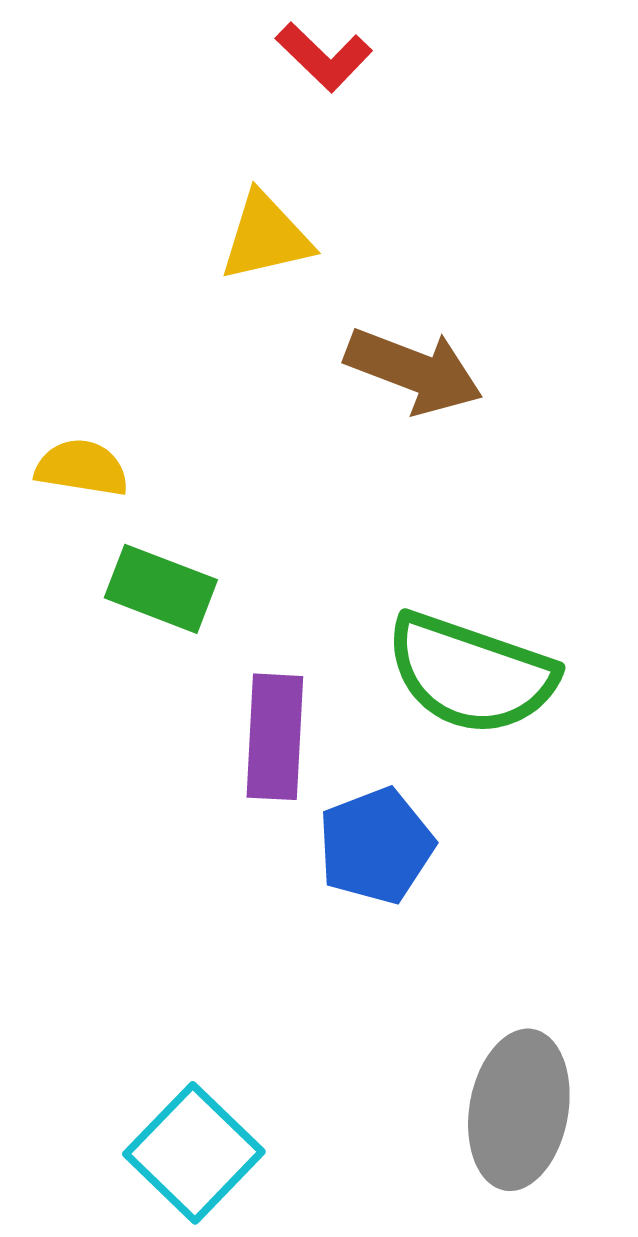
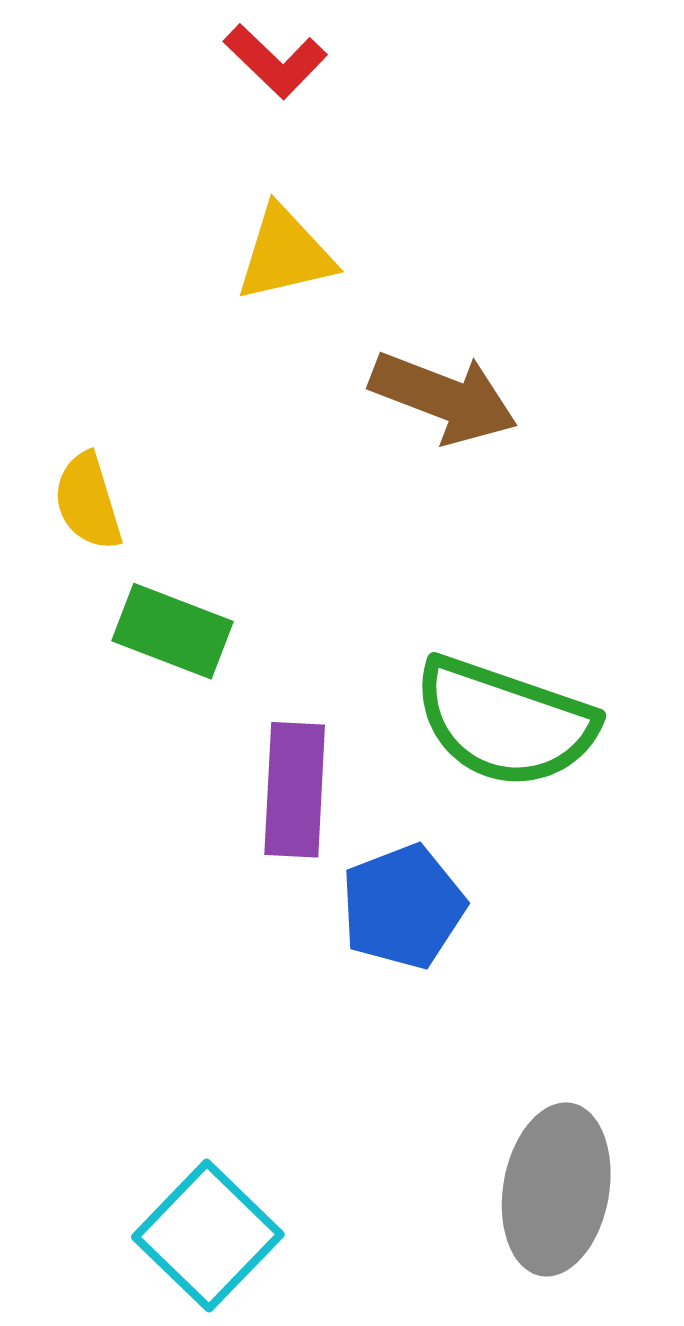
red L-shape: (324, 57) -> (275, 61), moved
yellow semicircle: (82, 468) -> (88, 502), turned -116

